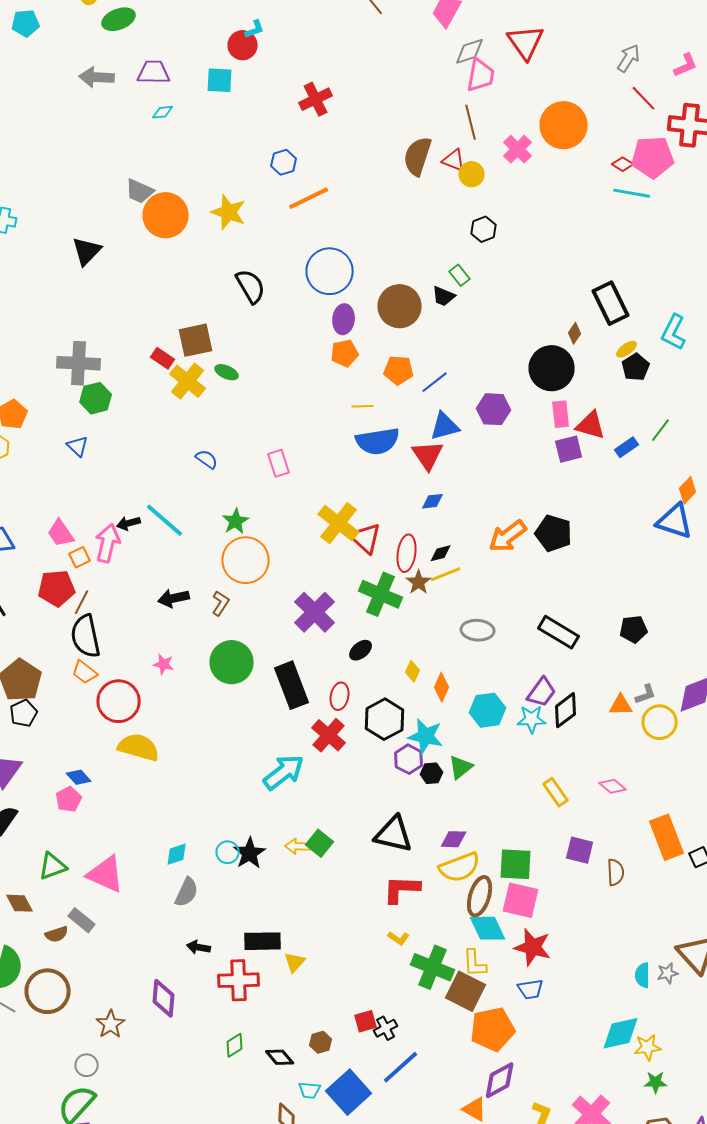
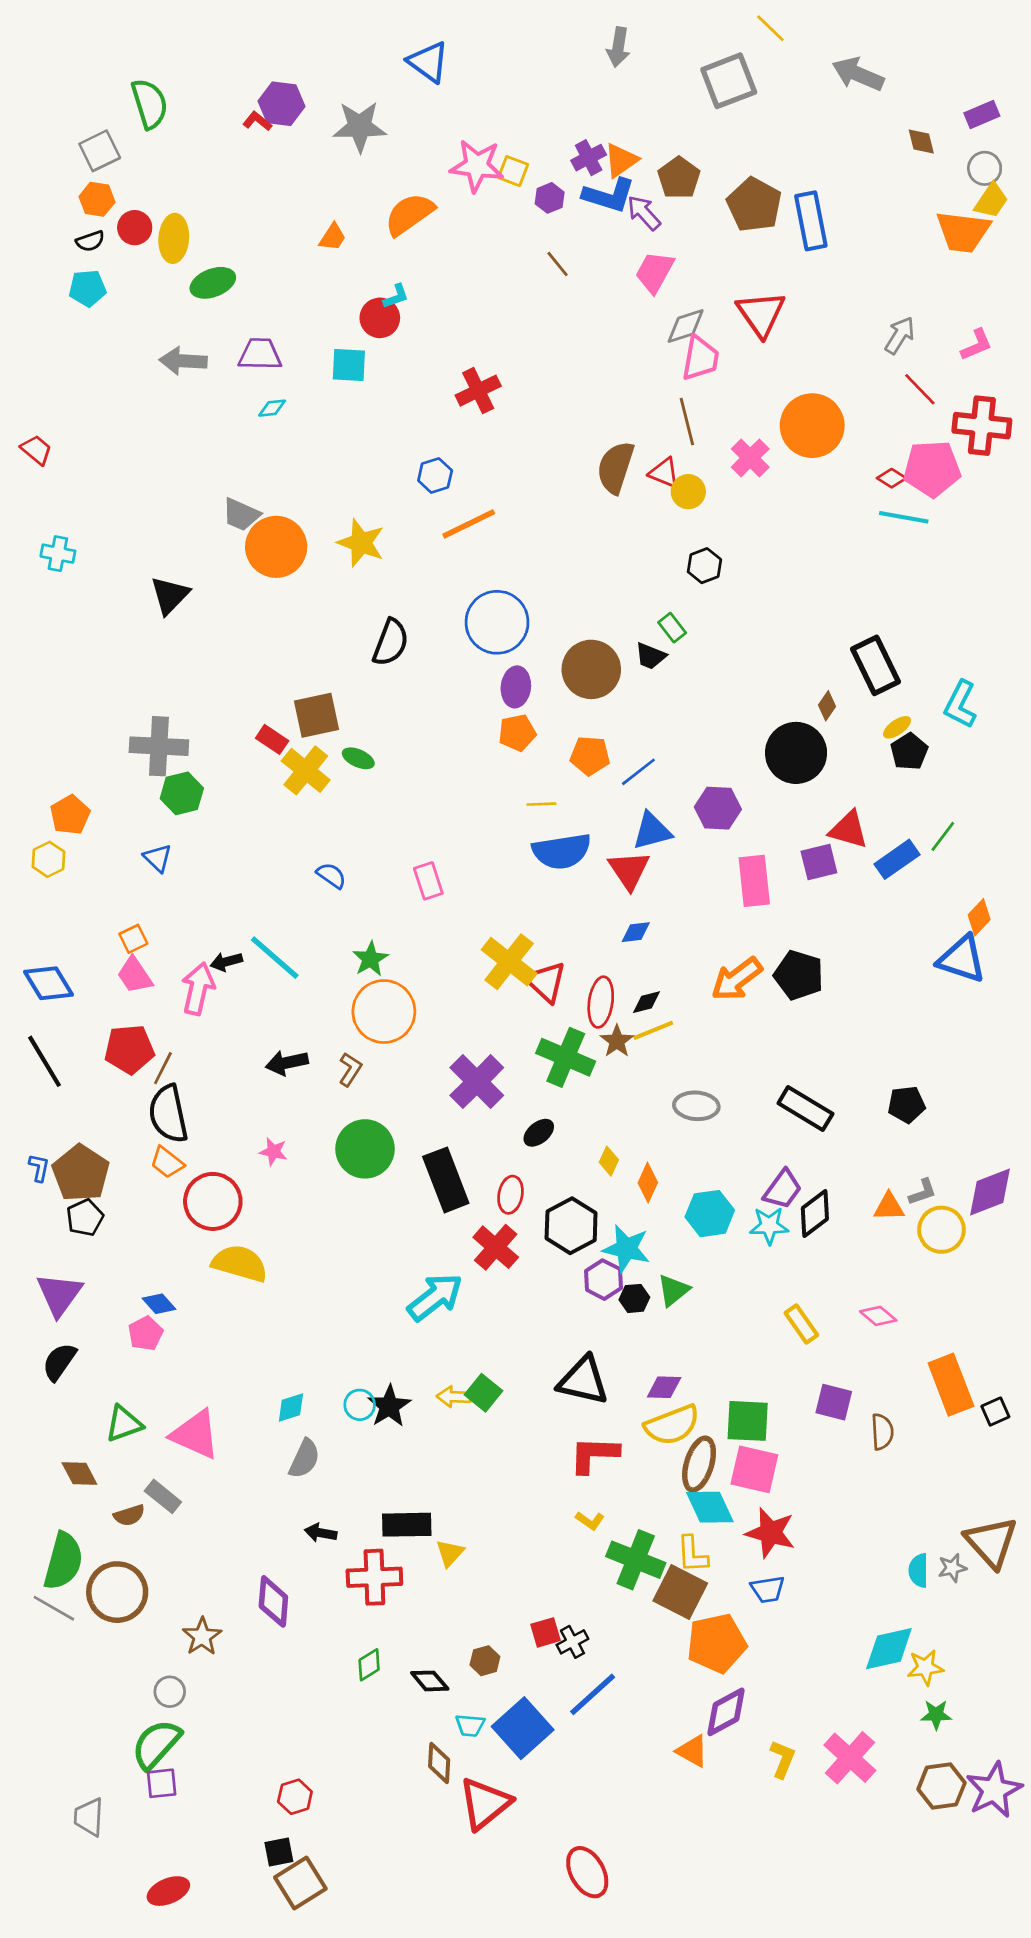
black semicircle: (251, 286) -> (391, 642), turned 51
pink rectangle: (561, 414) -> (754, 881), moved, size x1.4
blue rectangle: (627, 447) -> (897, 859), size x1.4
orange square: (80, 557) -> (133, 939), moved

